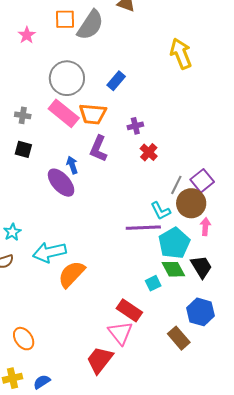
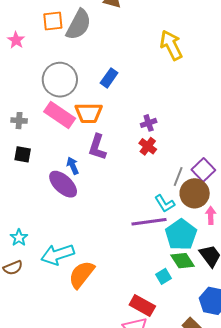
purple cross: (135, 126) -> (149, 123), moved

